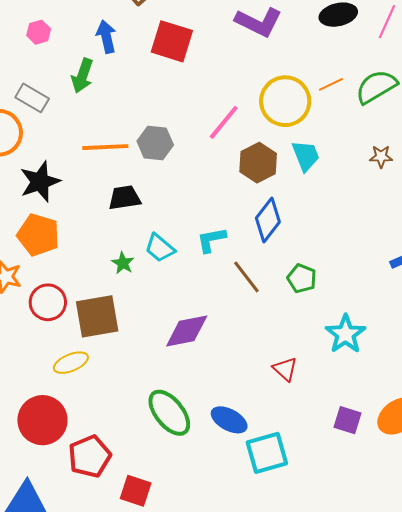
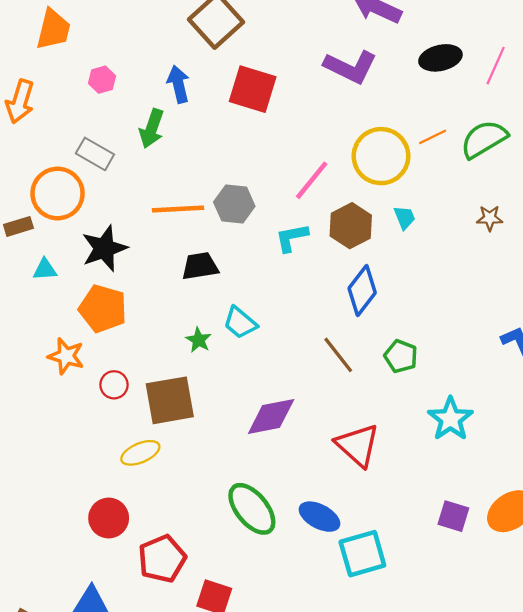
cyan trapezoid: (306, 156) -> (405, 218), size x0.7
cyan L-shape: (211, 240) -> (292, 238), moved
red circle: (48, 302) -> (114, 385), size x0.7
red triangle: (285, 369) -> (357, 445), moved, size x1.6
red circle: (42, 420) -> (109, 518), size x0.7

